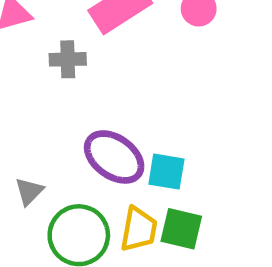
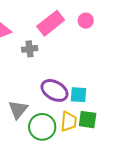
gray triangle: (29, 191) -> (18, 110), size x1.5

